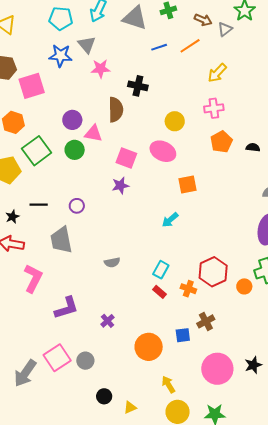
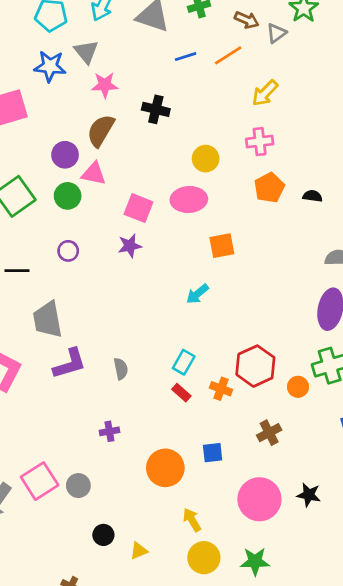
brown semicircle: (116, 110) -> (101, 131), moved, turned -150
pink ellipse: (163, 151) -> (189, 199), turned -30
purple circle: (77, 206) -> (68, 251), moved
gray semicircle: (112, 262) -> (121, 369), moved, turned -91
purple L-shape: (66, 308) -> (70, 364), moved
purple cross: (107, 321) -> (109, 431), turned 32
brown cross: (206, 321) -> (269, 433), moved
black star: (253, 365) -> (309, 495), turned 30

